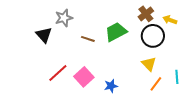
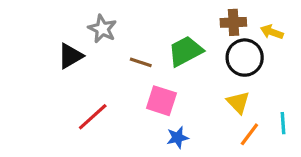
brown cross: (146, 14) -> (233, 22), turned 35
gray star: (64, 18) -> (102, 29), turned -30
black triangle: (44, 35) -> (70, 56), turned 42
pink square: (84, 77) -> (161, 101), moved, turned -30

